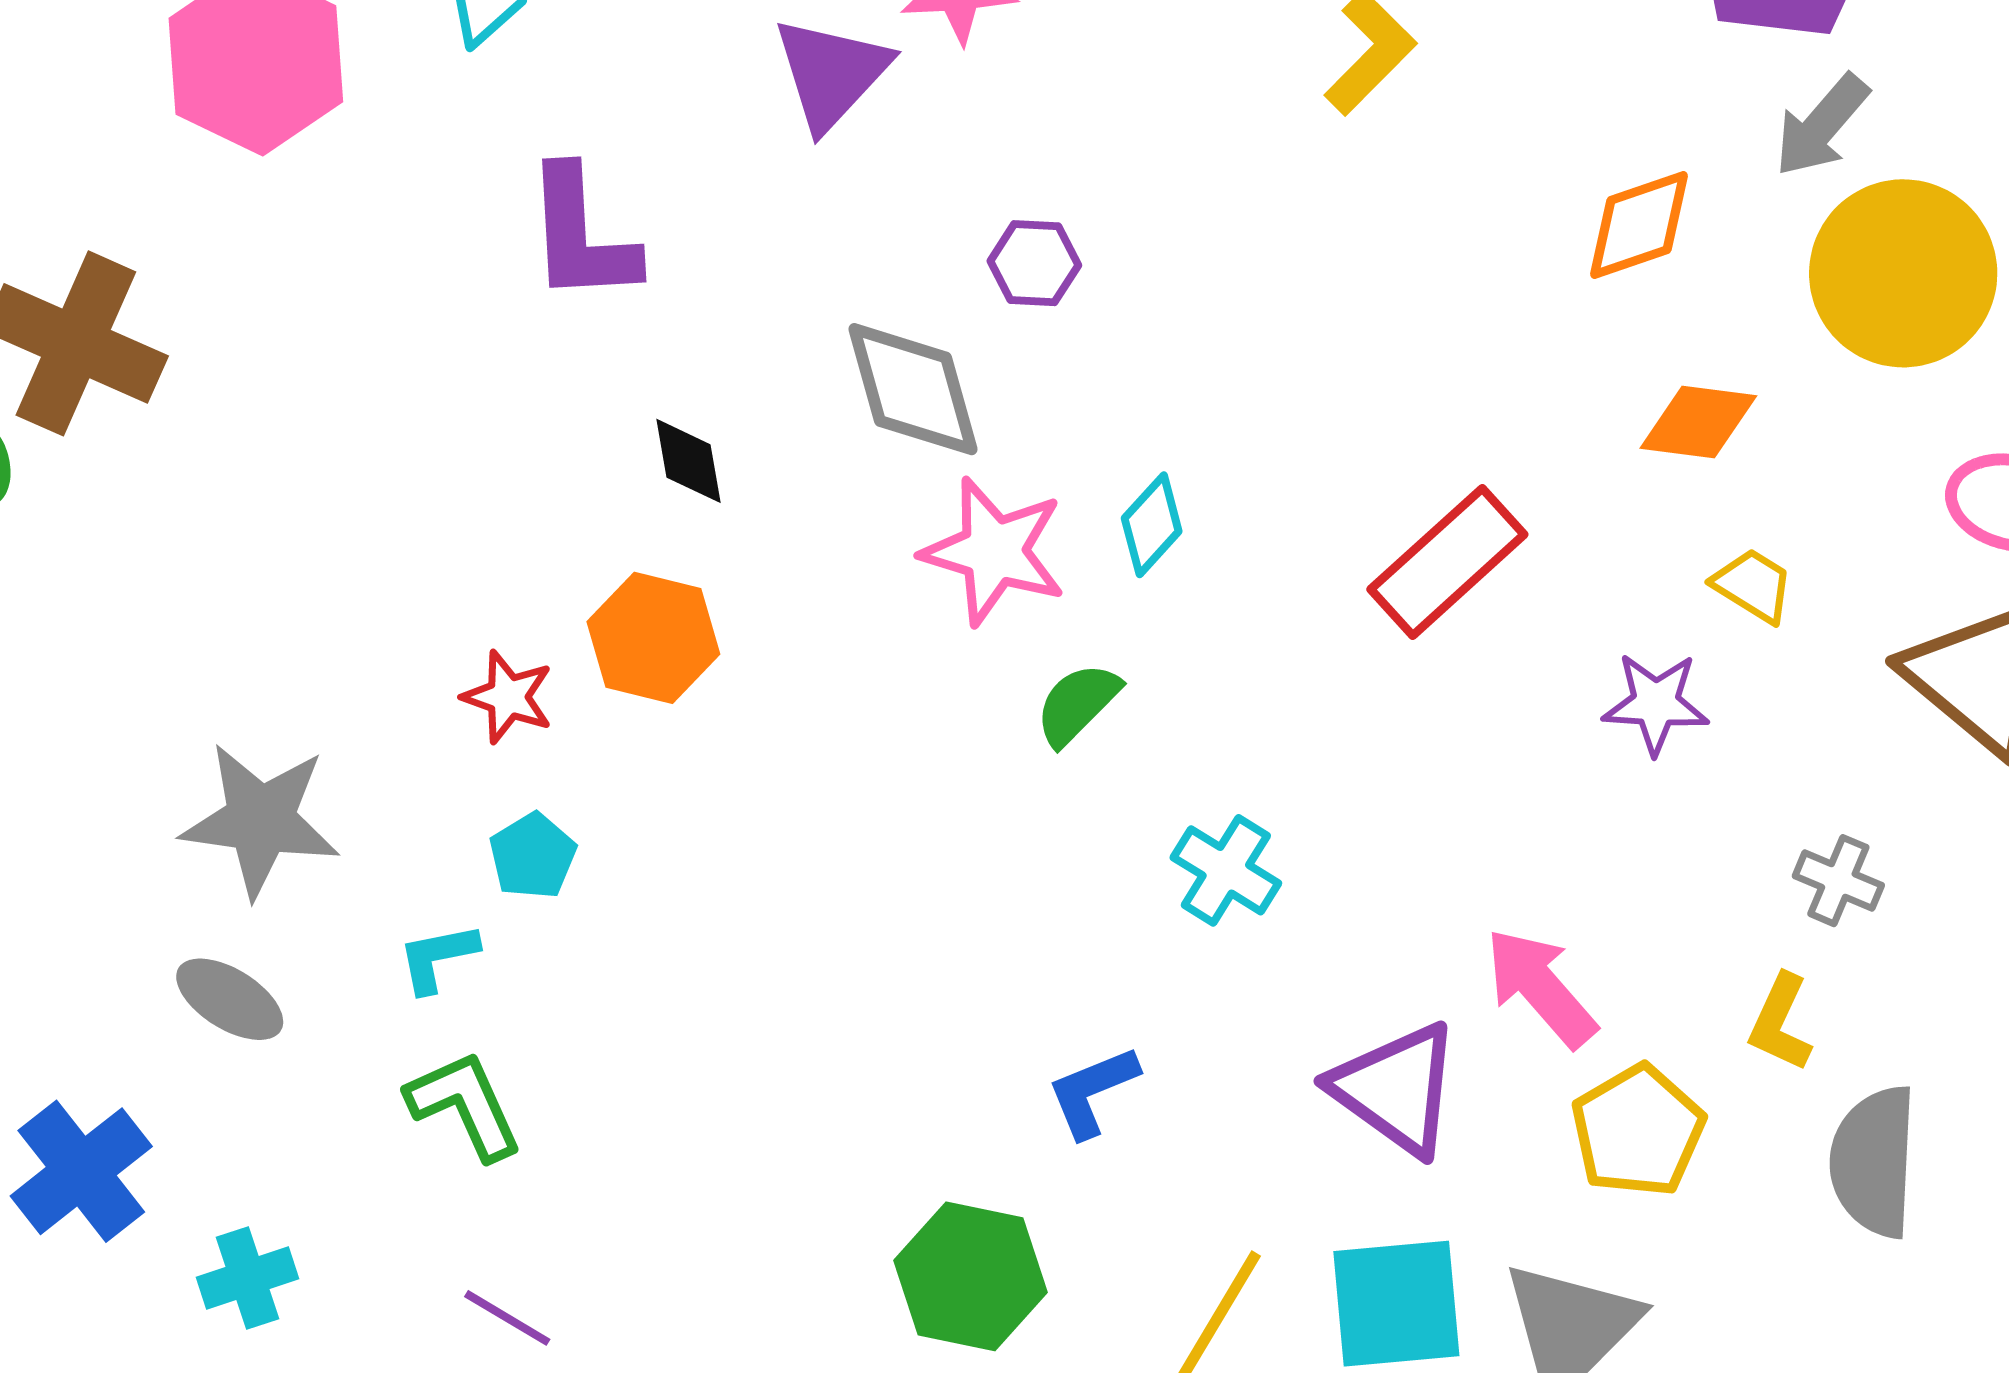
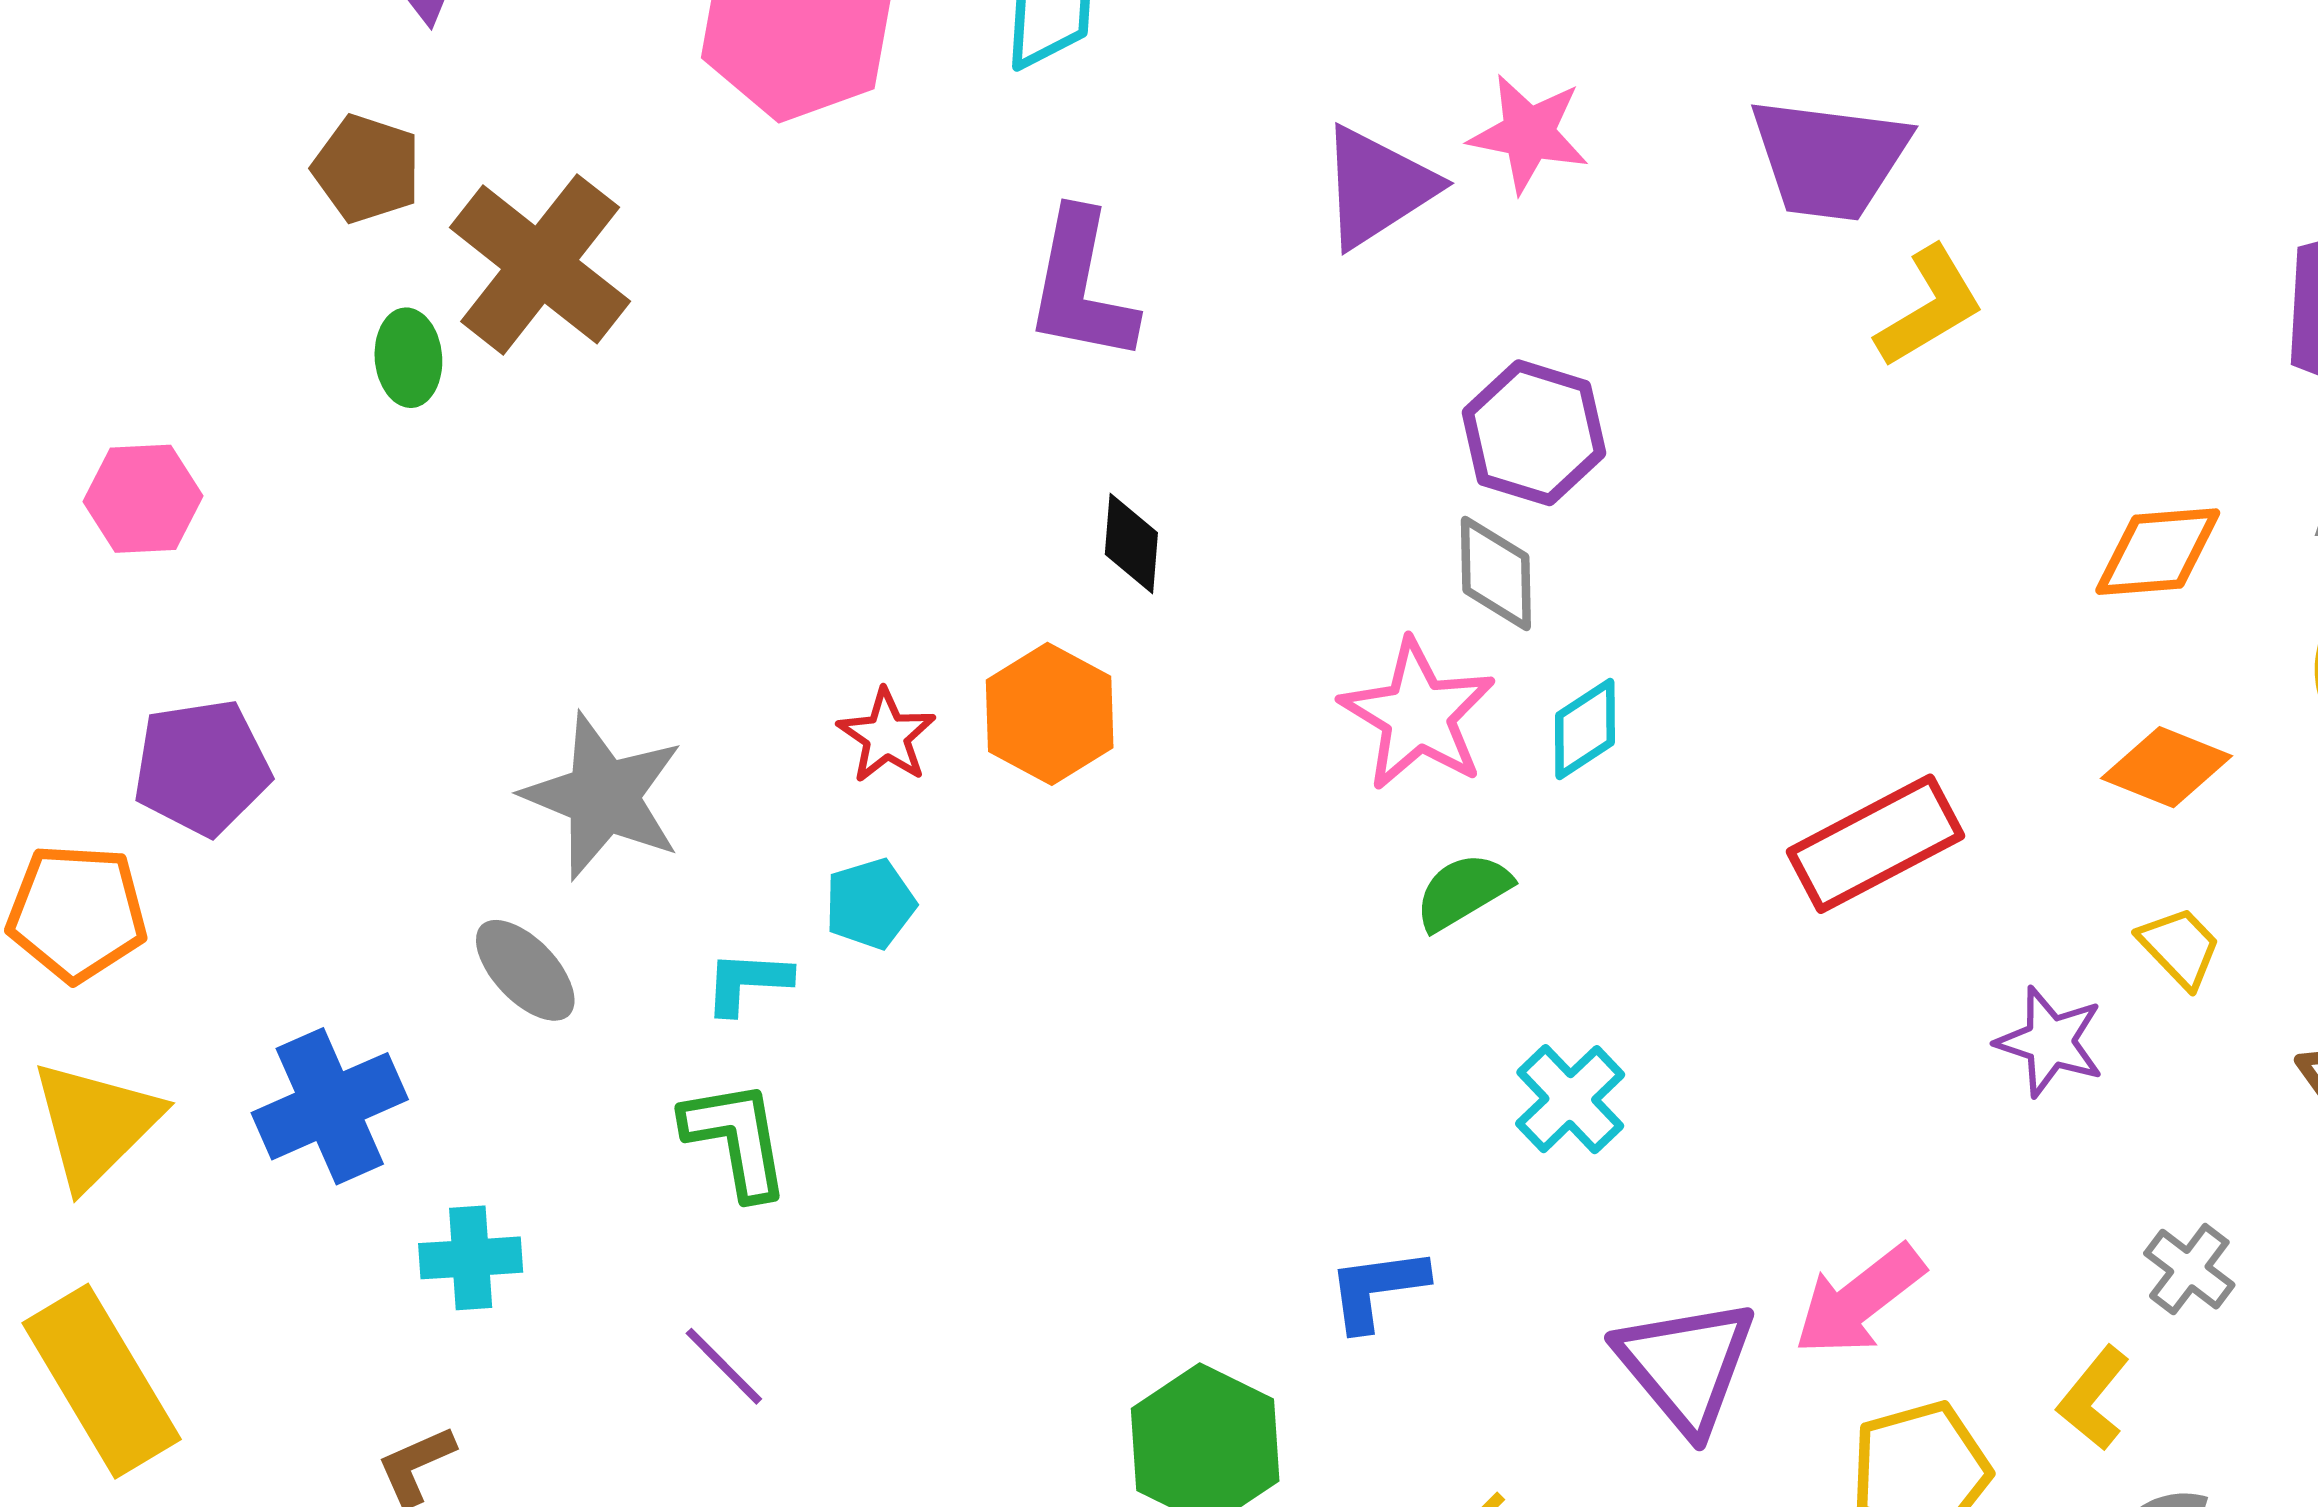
purple hexagon: (1034, 263) -> (1534, 433), size x1.5
gray diamond: (913, 389) -> (1496, 573), moved, size x0.7
pink arrow: (1541, 987) -> (1859, 1300), turned -101

